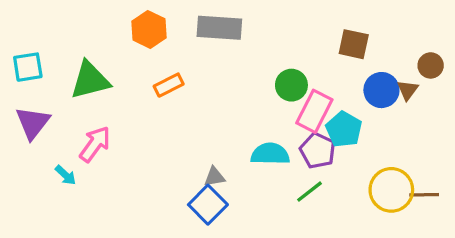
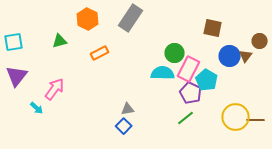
gray rectangle: (219, 28) -> (131, 18), turned -60
green triangle: (90, 80) -> (60, 41), moved, size x0.6
cyan semicircle: (270, 154) -> (163, 73), moved
blue square: (208, 205) -> (124, 126), size x0.7

